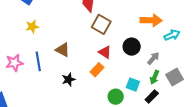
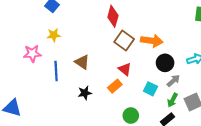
orange arrow: (151, 20) -> (152, 41), moved
black circle: (132, 47) -> (165, 63), moved
pink star: (14, 63) -> (32, 54), moved
cyan square: (133, 85) -> (151, 89), moved

